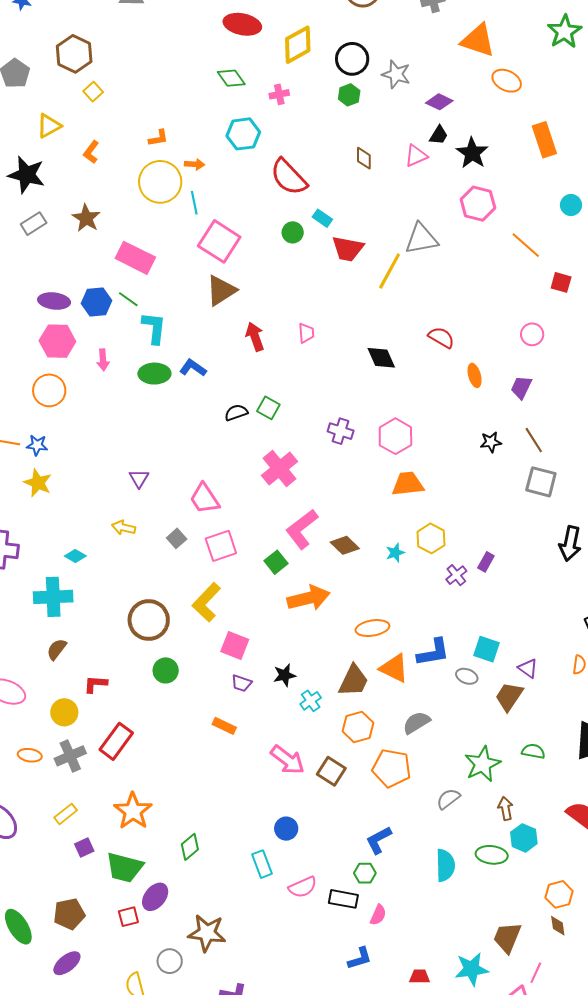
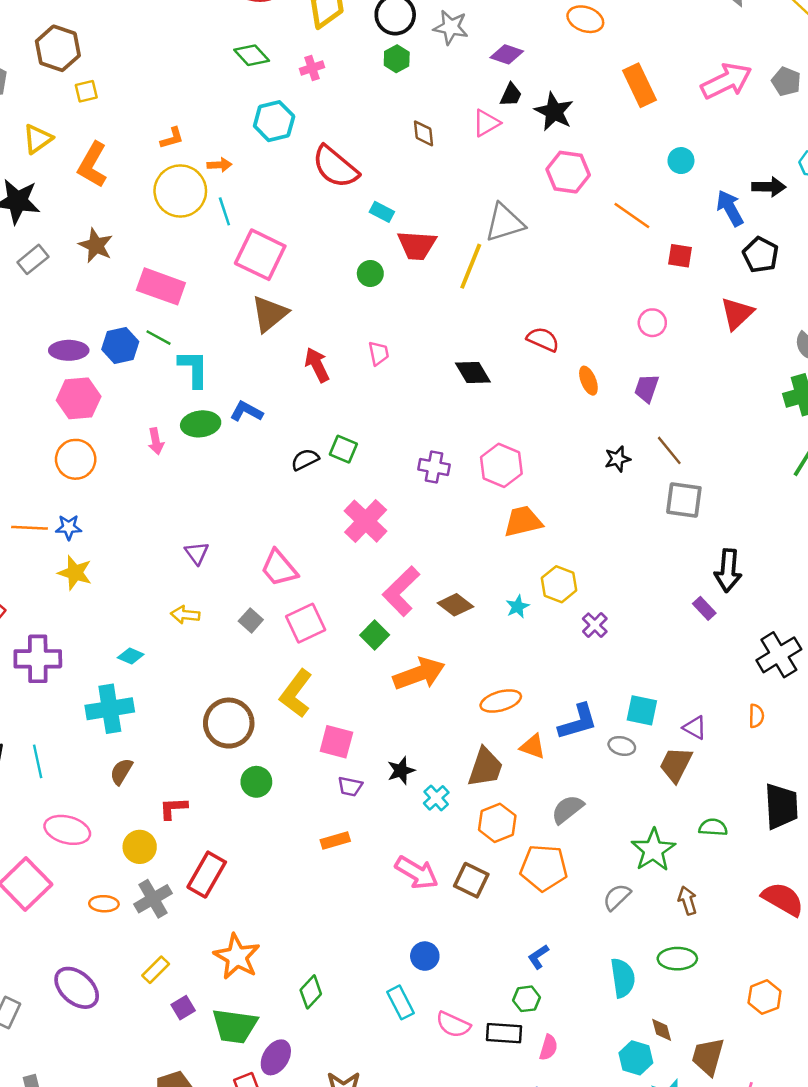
yellow square: (93, 92) -> (86, 91), turned 36
orange L-shape: (91, 152) -> (92, 165), size x1.6
green circle: (293, 232) -> (370, 274), moved
pink arrow: (103, 360) -> (156, 441), moved
purple rectangle: (486, 562) -> (704, 608), moved, turned -66
orange triangle: (394, 668) -> (533, 746), size x0.7
orange rectangle: (224, 726) -> (335, 841), turned -35
cyan hexagon: (524, 838) -> (636, 1058), moved
blue L-shape: (379, 840) -> (538, 957), size x0.7
pink semicircle: (303, 887) -> (453, 1025), turned 56
brown diamond: (558, 926) -> (662, 1030), moved

